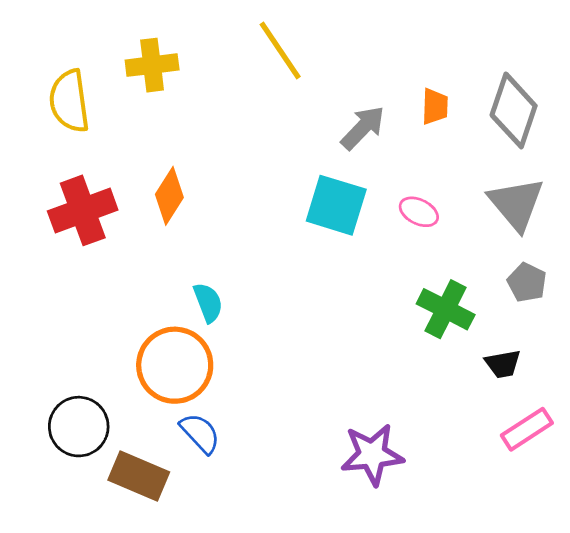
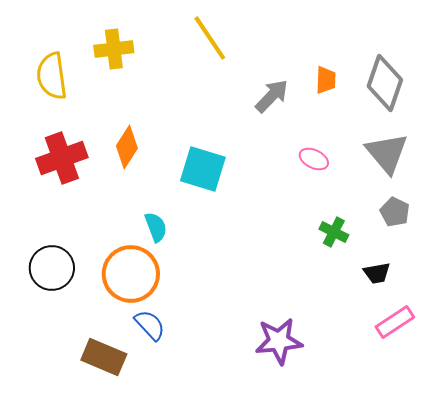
cyan square: (336, 205) -> (203, 169), moved
green cross: (446, 309) -> (334, 232), size x0.7
black circle: (79, 427) -> (52, 268), moved

